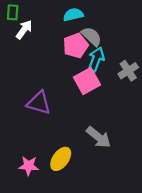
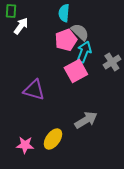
cyan semicircle: (73, 15) -> (64, 13), turned -72
gray arrow: (98, 137) -> (86, 120), turned -70

